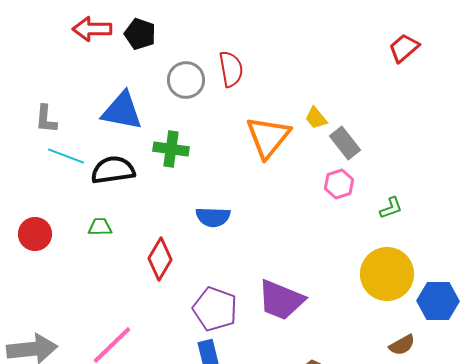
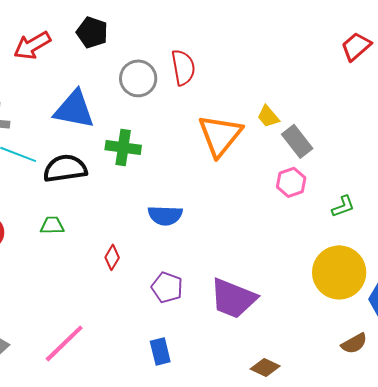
red arrow: (92, 29) -> (32, 45), moved, turned -30
red diamond: (160, 259) -> (112, 257), size x0.6
purple pentagon: (215, 309) -> (167, 287), moved, size x0.7

